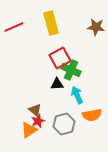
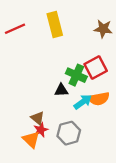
red square: (60, 58) -> (96, 68), moved
cyan arrow: (77, 95) -> (83, 102), turned 78
orange semicircle: (92, 115) -> (99, 99), moved
orange triangle: (29, 130) -> (31, 140), turned -42

